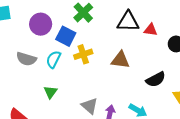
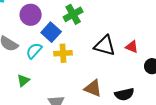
black triangle: (128, 22) -> (105, 46), moved
brown triangle: (120, 60) -> (93, 88), moved

